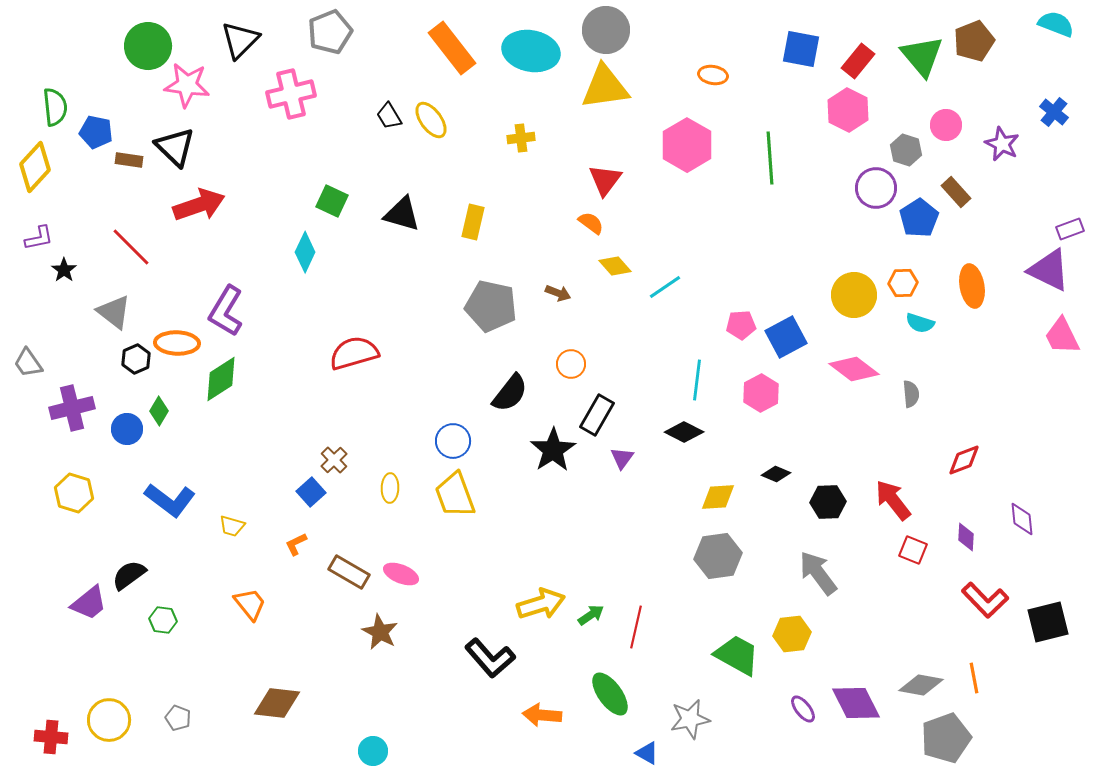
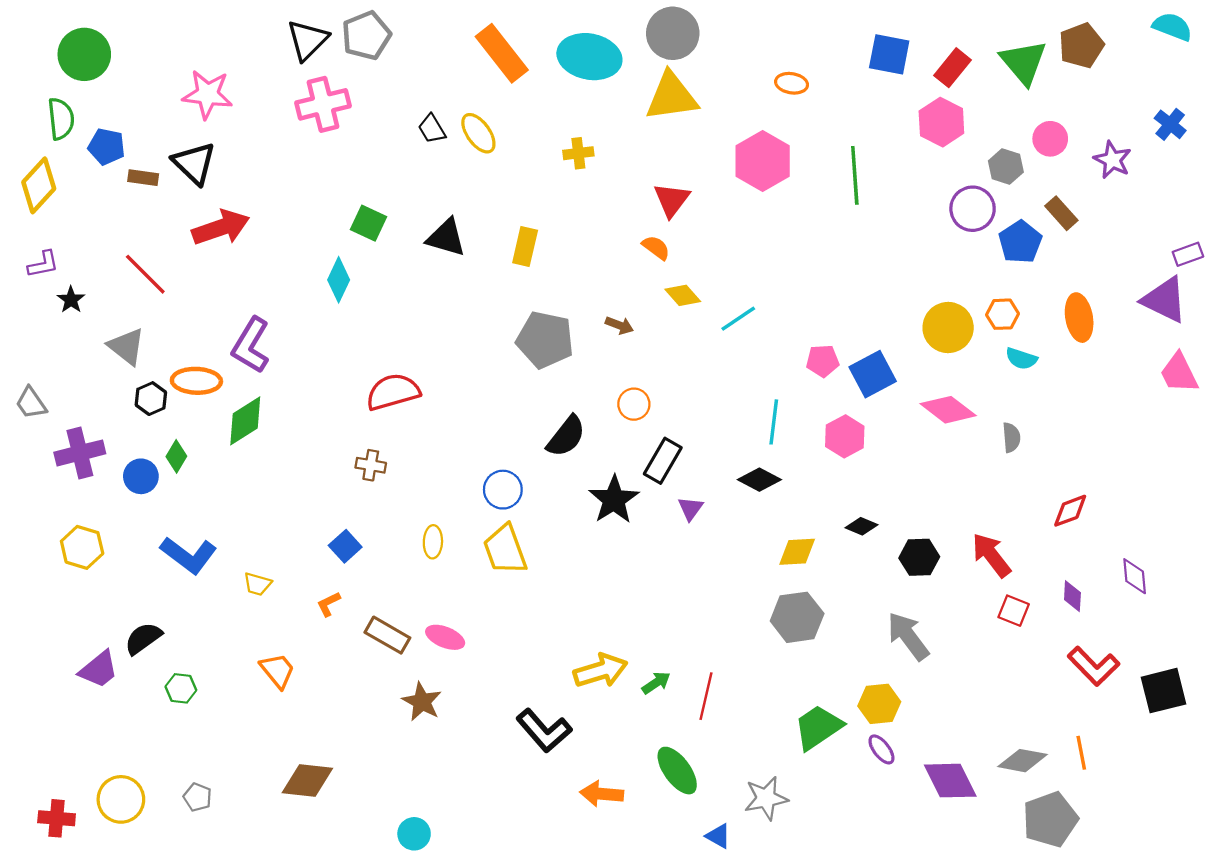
black triangle: (240, 40) -> (307, 40), moved
green circle: (148, 46) -> (84, 54), moved
brown cross: (334, 460) -> (371, 465), moved, turned -36
green trapezoid: (737, 655) -> (818, 727), turned -63
purple ellipse: (803, 709) -> (881, 749), moved

